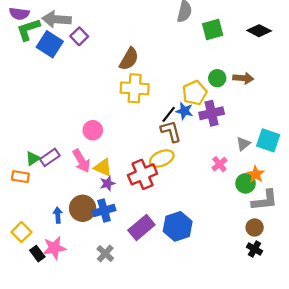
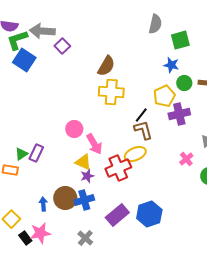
blue square: (50, 44) -> (24, 60), moved
blue star: (184, 111) -> (171, 65), moved
purple rectangle: (50, 157) -> (36, 153), turned -30
pink arrow: (81, 161) -> (94, 144), moved

